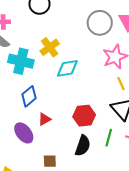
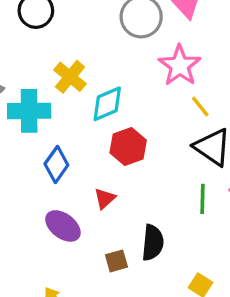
red hexagon: (84, 116) -> (128, 147), moved
red triangle: (44, 119) -> (105, 198), moved
black semicircle: (83, 146) -> (153, 243), moved

